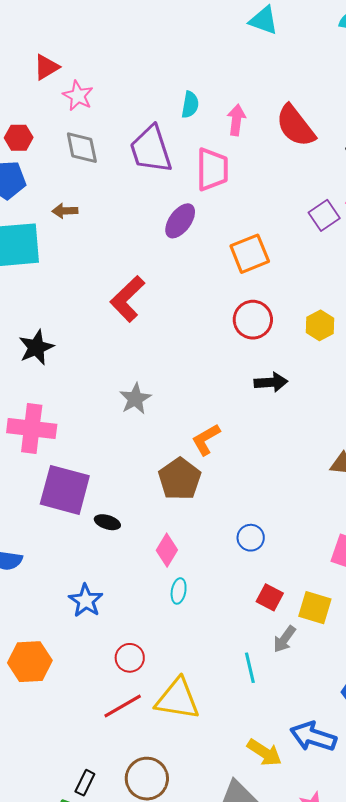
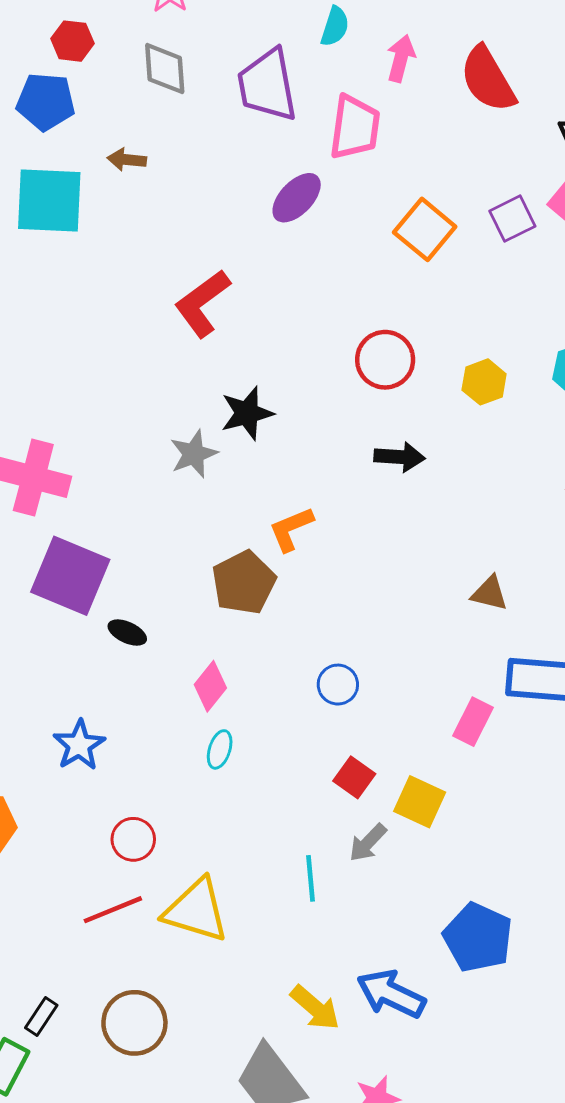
orange square: (250, 254) -> (425, 229), moved, turned -36
black star: (36, 347) -> (247, 413), moved

